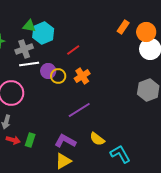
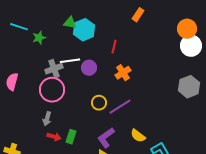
orange rectangle: (123, 27) -> (138, 15), moved
gray cross: (24, 49) -> (54, 69), moved
red line: (73, 50) -> (114, 47), turned -40
yellow circle: (58, 76) -> (99, 103), moved
purple L-shape: (65, 141) -> (106, 138), turned -65

